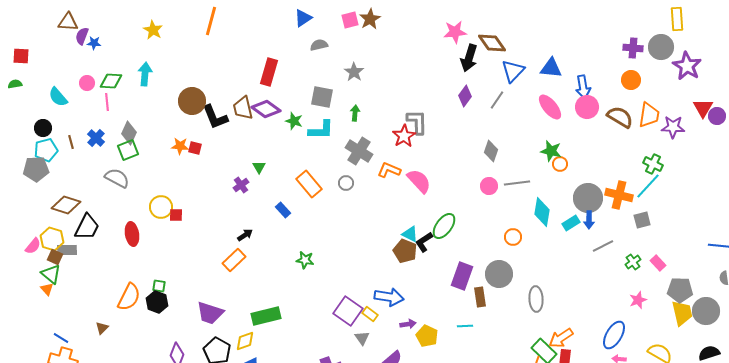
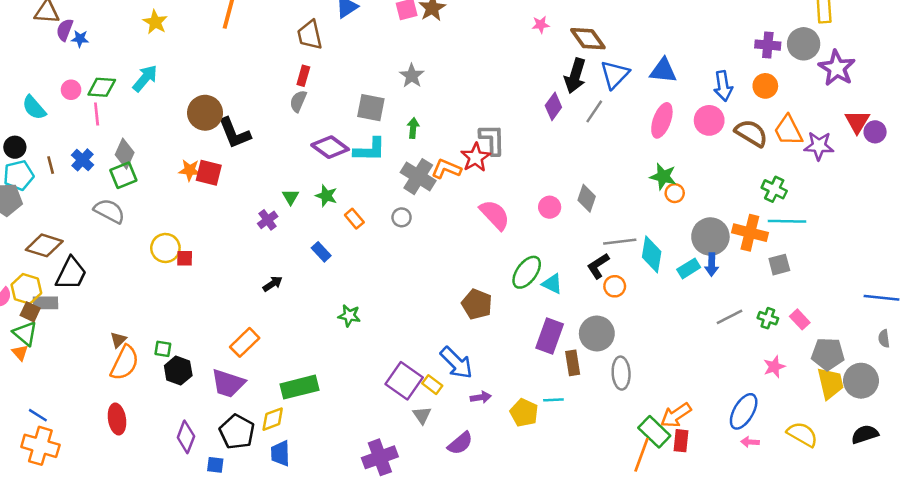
pink star: (455, 32) -> (541, 25), size x0.6
gray semicircle: (319, 45) -> (298, 101), moved, turned -54
black arrow: (469, 58) -> (575, 76), moved
red rectangle: (269, 72) -> (303, 76), size x0.6
cyan arrow: (145, 74) -> (145, 78), turned 35
blue arrow: (583, 87) -> (723, 86), moved
pink ellipse: (550, 107) -> (662, 120), turned 60
brown trapezoid: (243, 108) -> (310, 35), moved
purple diamond: (266, 109) -> (330, 147), moved
orange trapezoid: (649, 115) -> (788, 131), turned 144
green star: (294, 121) -> (326, 196), moved
red square: (195, 148) -> (209, 173), size x1.5
gray diamond: (491, 151) -> (587, 198), moved
green cross: (653, 164) -> (774, 189), moved
orange L-shape: (389, 170) -> (446, 169), moved
gray line: (517, 183) -> (620, 242), moved
orange rectangle: (309, 184) -> (354, 219), size x0.6
pink circle: (489, 186) -> (550, 207), moved
cyan line: (648, 186) -> (787, 221), turned 48
red ellipse: (132, 234) -> (117, 419), moved
cyan triangle: (410, 234) -> (552, 284), moved
black L-shape: (424, 242) -> (598, 266), moved
gray line: (603, 246) -> (730, 317), moved
orange rectangle: (234, 260) -> (245, 342), moved
green cross: (633, 262) -> (768, 318), turned -35
blue arrow: (389, 297) -> (456, 363), turned 36
gray ellipse: (536, 299) -> (621, 373), moved
black hexagon: (157, 302) -> (178, 371), moved
brown triangle: (102, 328) -> (118, 340), moved
yellow pentagon: (427, 336) -> (524, 413), moved

